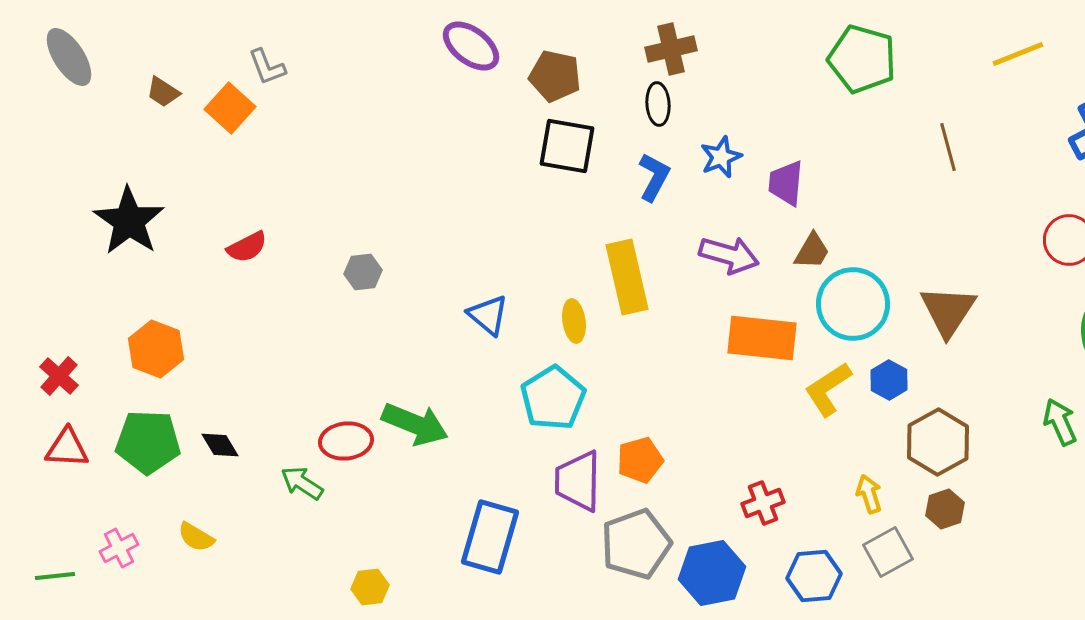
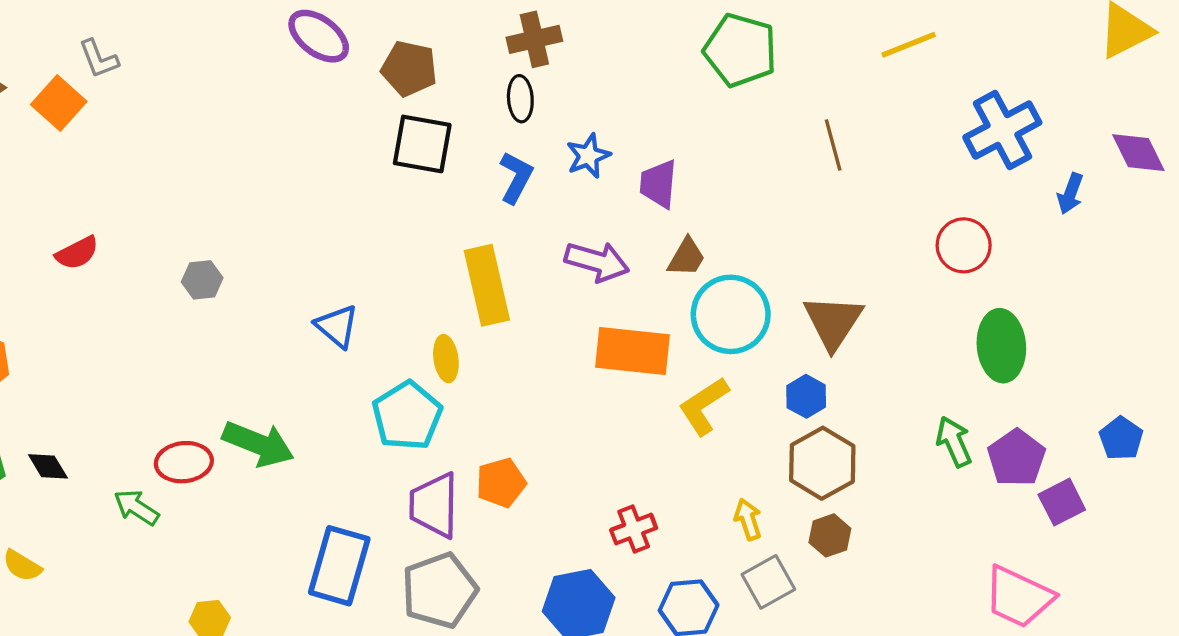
yellow ellipse: (574, 321) -> (446, 359), moved
blue hexagon: (889, 380) -> (806, 396), moved
gray pentagon: (636, 544) -> (439, 590), moved

